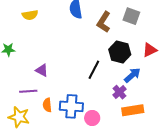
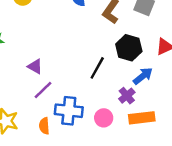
purple line: (28, 91) -> (43, 90), moved, turned -42
orange semicircle: (47, 105) -> (44, 126), moved
pink circle: (92, 118) -> (104, 118), moved

